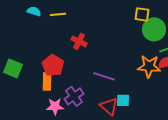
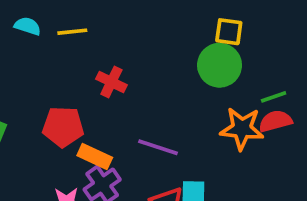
green circle: (154, 29) -> (220, 65), moved
red pentagon: (53, 65) -> (63, 127), turned -30
orange rectangle: (47, 81) -> (95, 157), moved, turned -66

